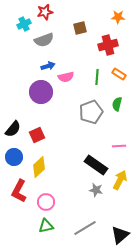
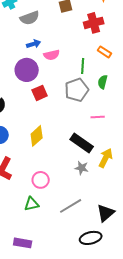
green line: (97, 77) -> (83, 66), moved
red square: (37, 135) -> (40, 93), moved
pink line: (119, 146) -> (98, 117), moved
yellow diamond: (39, 167) -> (37, 136), moved
pink circle: (46, 202) -> (41, 180), moved

